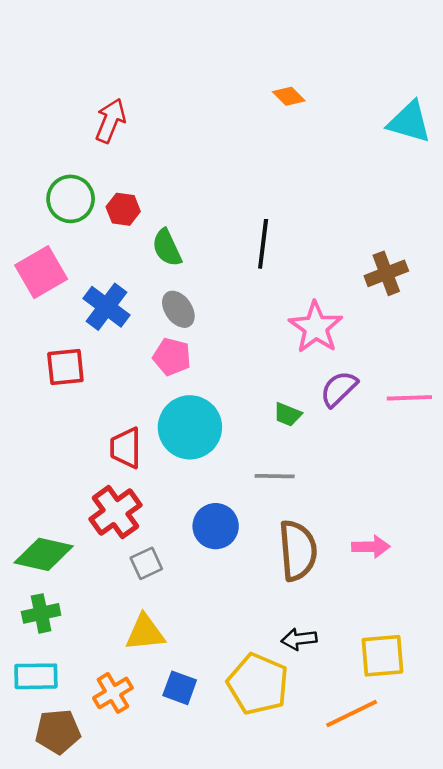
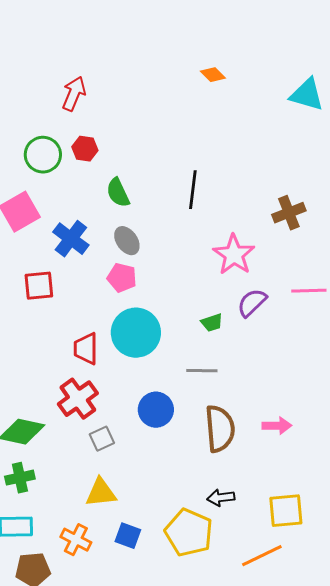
red hexagon: (123, 209) -> (85, 149), moved
pink line: (409, 398) -> (309, 291), moved
green trapezoid: (287, 415) -> (212, 323), turned -40
orange cross: (113, 693) -> (76, 540), turned -32

